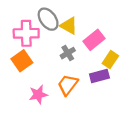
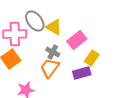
gray cross: (68, 53) -> (53, 52), turned -32
orange trapezoid: (68, 85) -> (50, 68), moved

